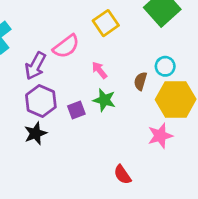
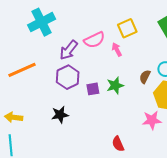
pink arrow: (99, 70) -> (117, 50), moved
green star: (104, 100) -> (115, 86), turned 30
black star: (35, 133) -> (60, 115), moved

